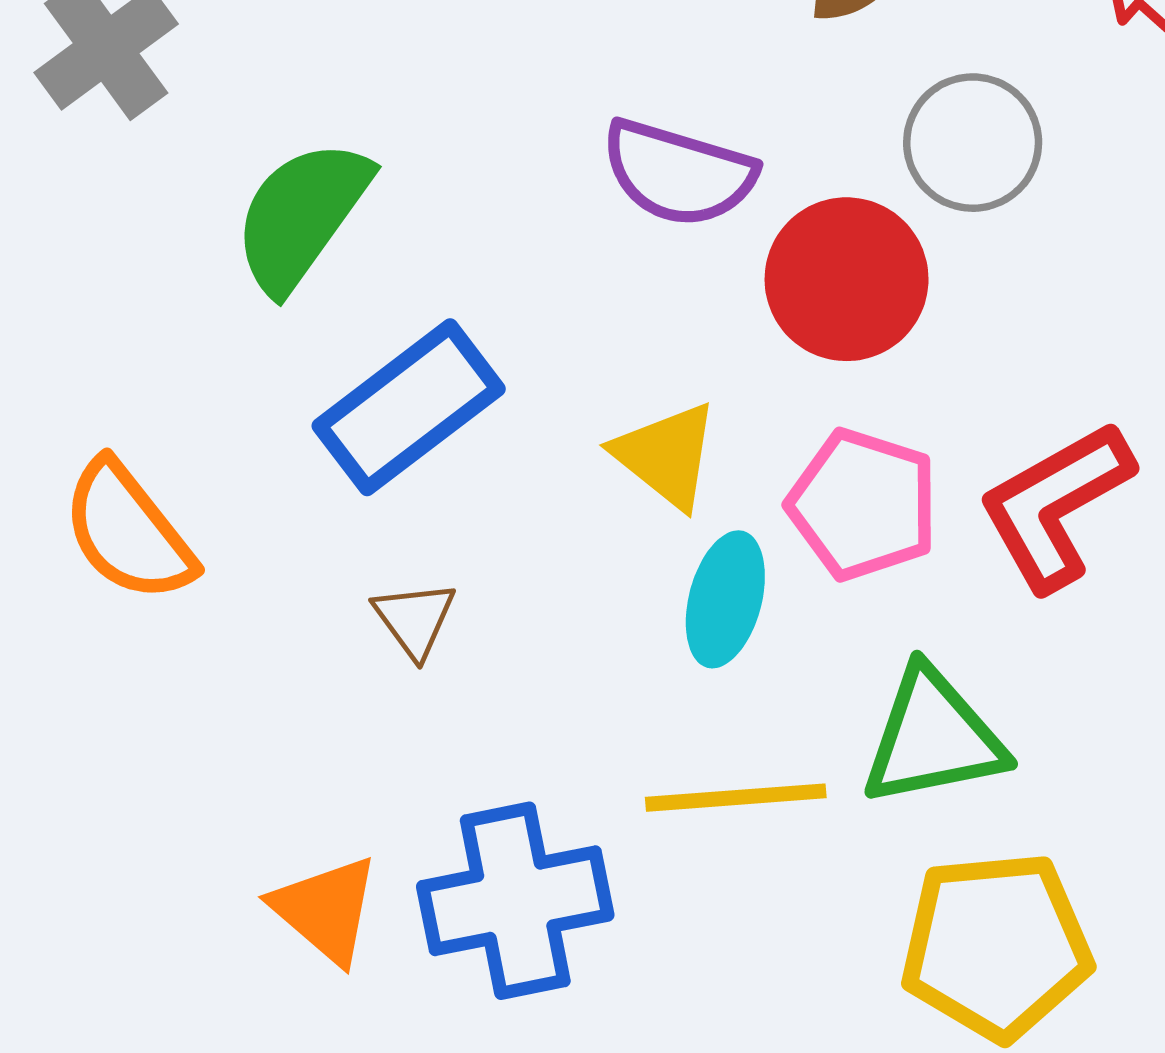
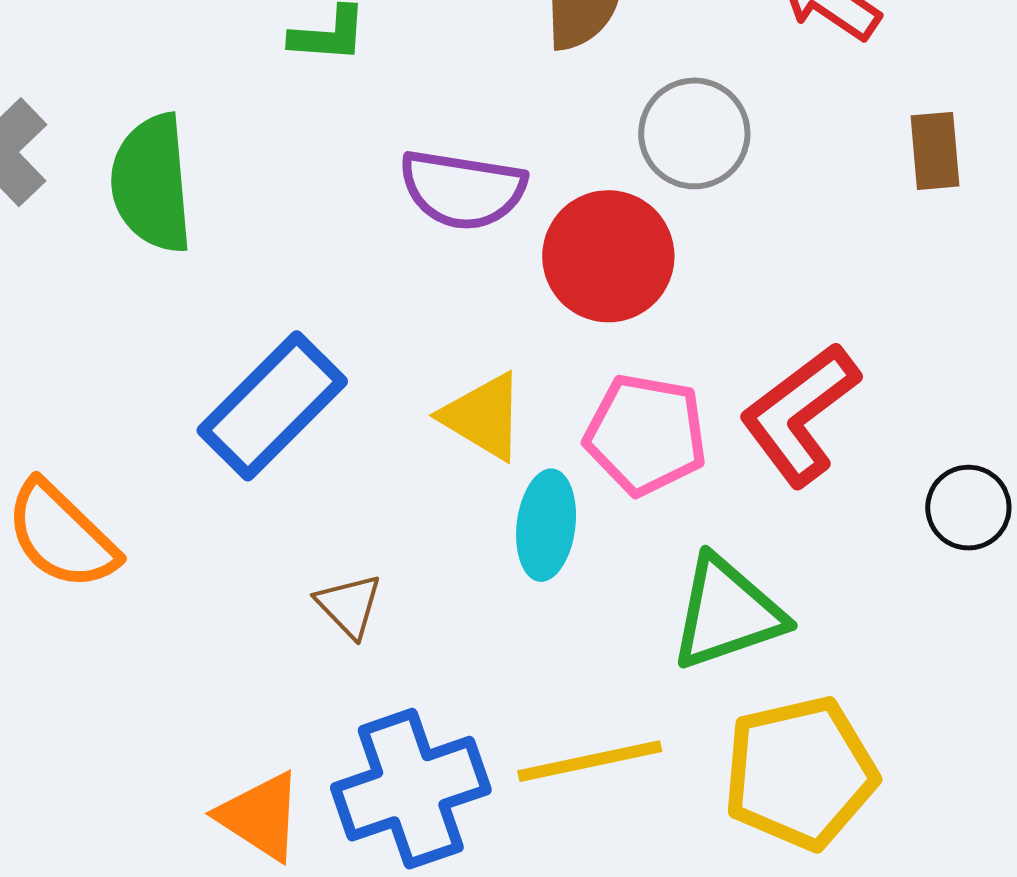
green semicircle: (302, 215) -> (152, 183), moved, turned -33
brown triangle: (415, 619) -> (349, 606), moved
yellow line: (736, 798) -> (590, 761), moved

